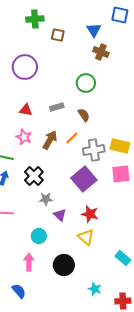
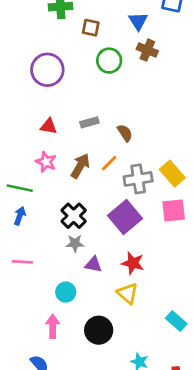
green circle: (86, 83) -> (109, 61), moved
yellow rectangle: (120, 146) -> (172, 174), turned 36
black cross: (34, 176) -> (74, 216), moved
purple triangle: (60, 215) -> (93, 264), turned -32

